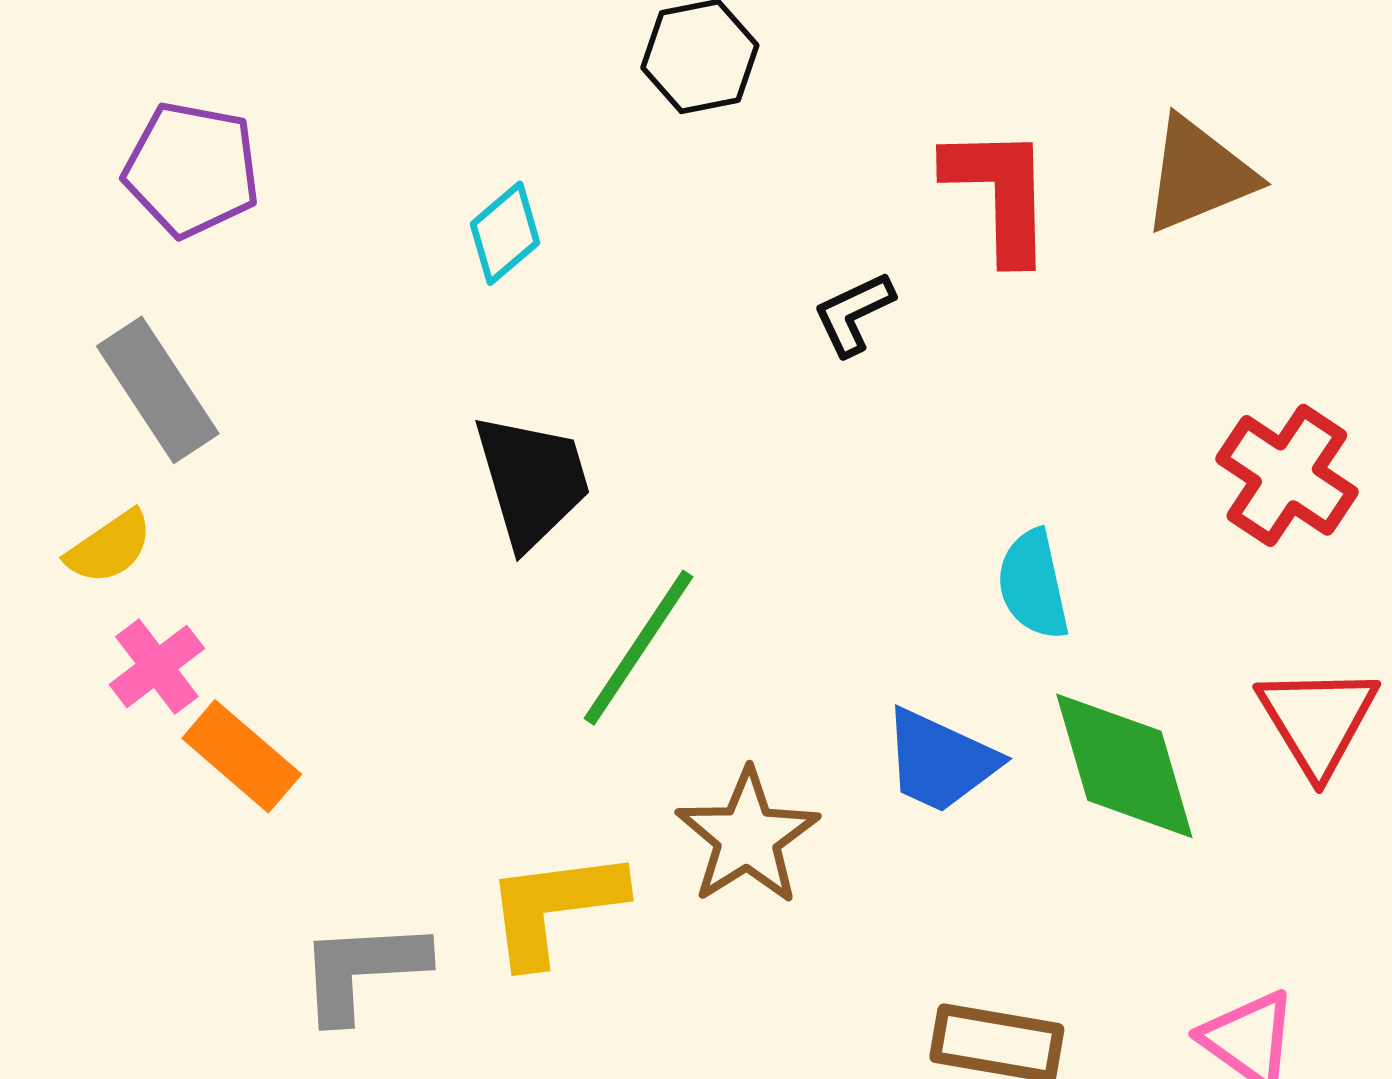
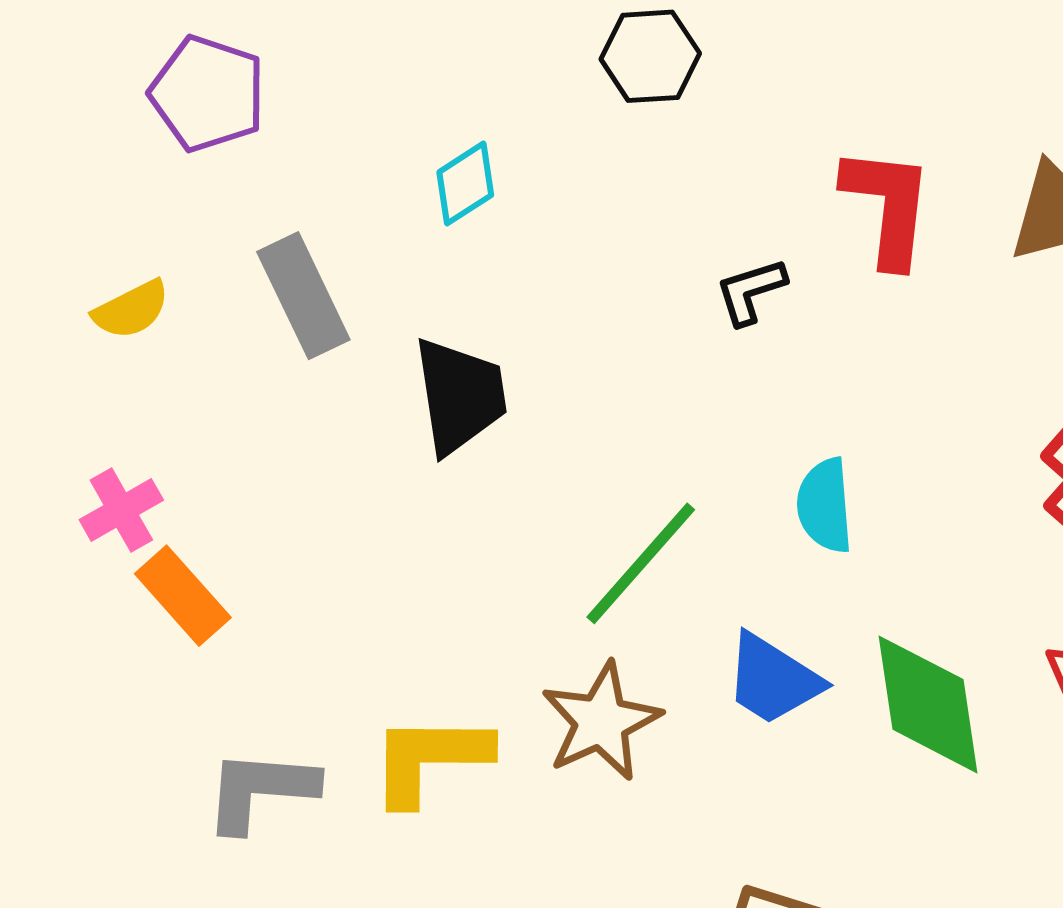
gray rectangle: (158, 390) -> (303, 296), moved
yellow semicircle: (109, 547) -> (131, 310), moved
cyan semicircle: (1033, 585) -> (825, 506), moved
green line: (639, 648) -> (641, 563), moved

